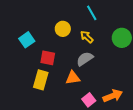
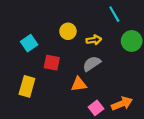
cyan line: (92, 13) -> (114, 14), moved
yellow arrow: (87, 37) -> (94, 40), turned 128
yellow rectangle: (41, 80) -> (27, 86), moved

